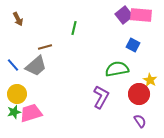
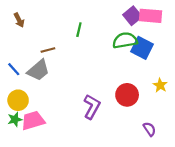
blue square: (133, 45) -> (142, 48), size x1.5
green semicircle: (117, 69) -> (125, 40), moved
red circle: (139, 94) -> (127, 95), moved
purple L-shape: (101, 97) -> (92, 107), moved

